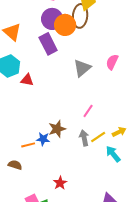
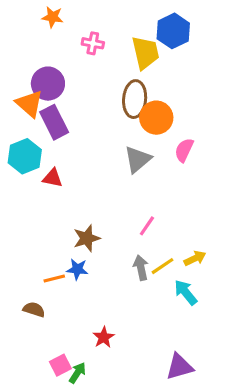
brown ellipse: (80, 16) -> (135, 99), moved
purple circle: (52, 19) -> (48, 84), moved
orange circle: (65, 25) -> (156, 118), moved
purple rectangle: (48, 44) -> (54, 122), moved
brown star: (57, 129) -> (87, 238), moved

